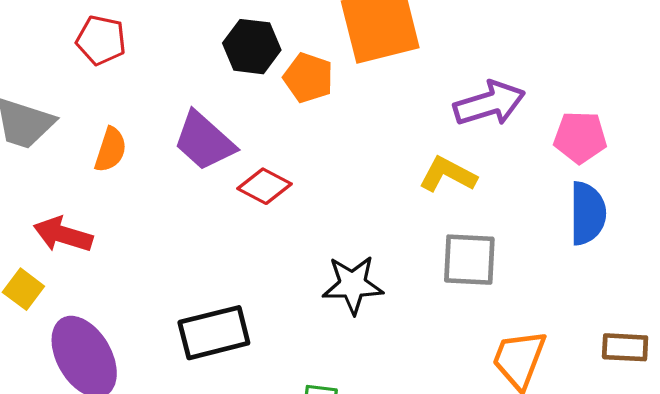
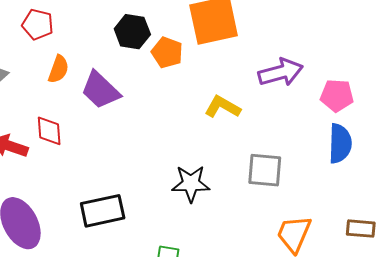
orange semicircle: (111, 150) -> (58, 69), moved
yellow L-shape: (448, 175) -> (222, 107), moved
red diamond: (264, 186) -> (49, 131), moved, turned 56

